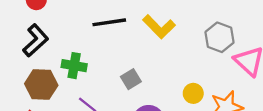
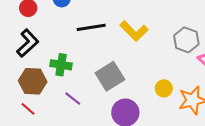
gray square: (131, 79) -> (110, 76), size x1.6

